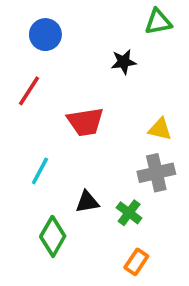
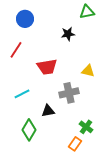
cyan line: (40, 171) -> (22, 94), turned 35
gray cross: (156, 173) -> (69, 93), moved
green cross: (129, 213) -> (86, 127), moved

